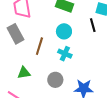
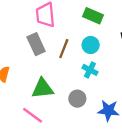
brown line: (39, 46) -> (64, 49), moved
green triangle: (24, 73) -> (43, 88), size x1.5

